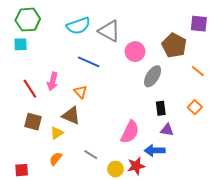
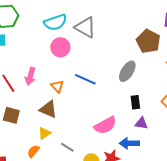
pink circle: (135, 52) -> (60, 47), moved
blue line: (89, 62) -> (85, 79), moved
pink semicircle: (130, 132) -> (105, 125), turned 35
yellow triangle: (57, 133) -> (44, 133), moved

